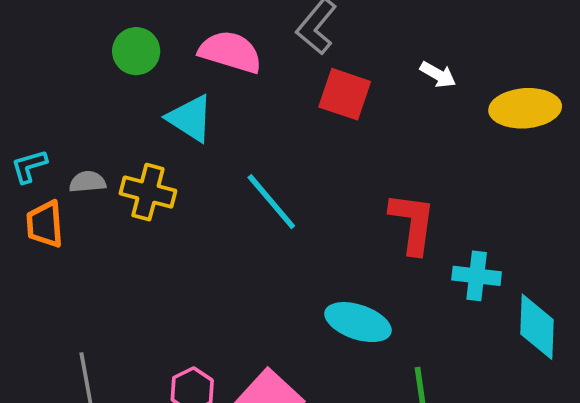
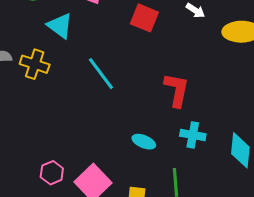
cyan cross: (477, 276) -> (193, 135), moved
cyan ellipse: (358, 322) -> (144, 142), size x0.7

